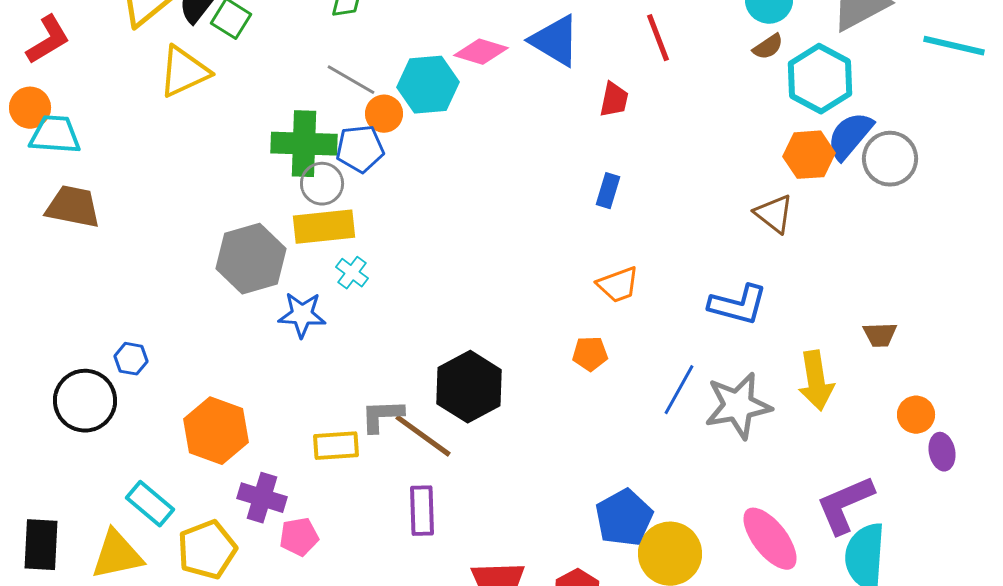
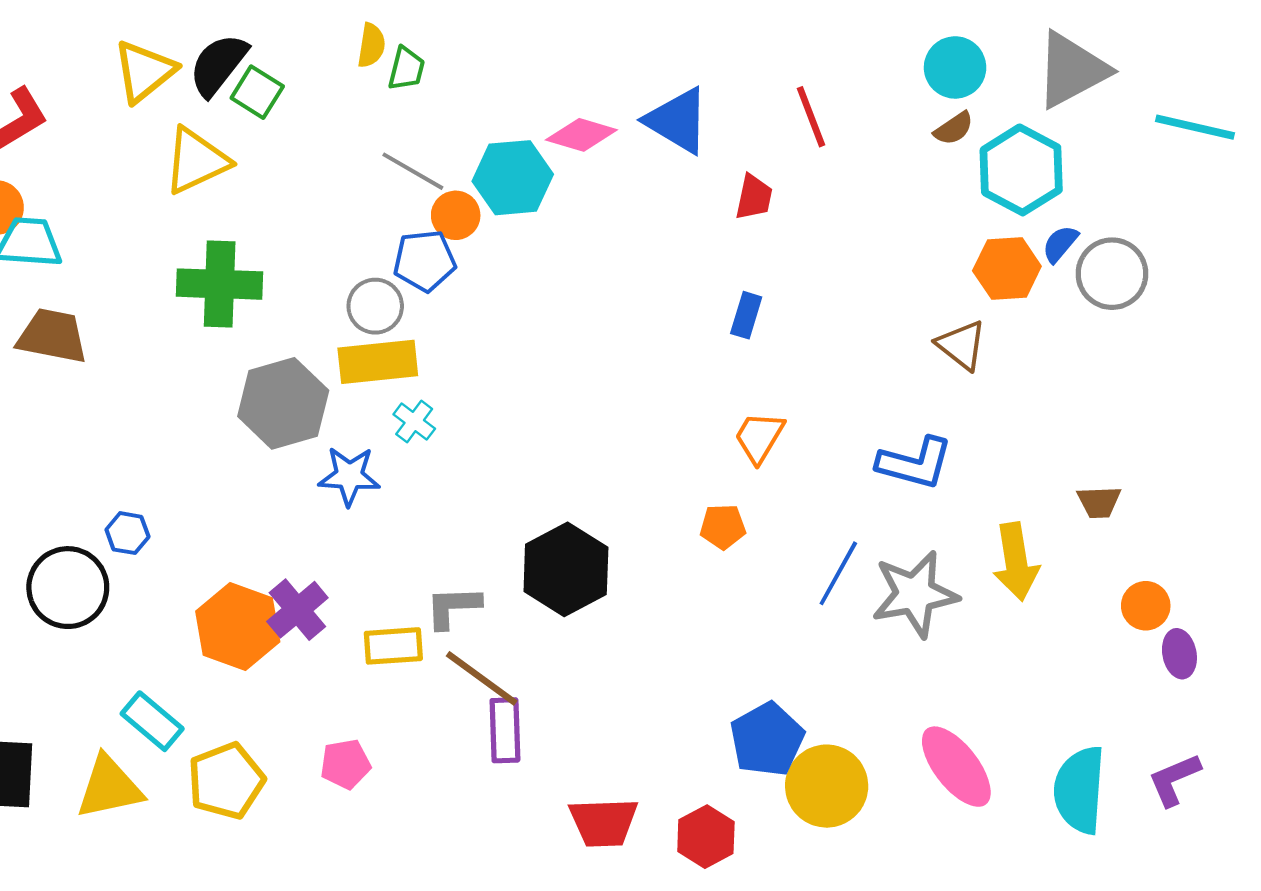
blue semicircle: (850, 136) -> (1060, 244), size x0.6
green cross: (304, 144) -> (220, 284), moved
orange trapezoid: (618, 285) -> (759, 437), turned 141
brown line: (423, 436) -> (482, 678), moved
purple cross: (262, 498) -> (297, 610), moved, turned 33
purple L-shape: (845, 505) -> (1174, 780), moved, size x0.7

